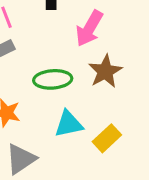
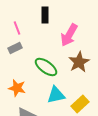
green ellipse: (53, 79) -> (46, 67), turned 40

